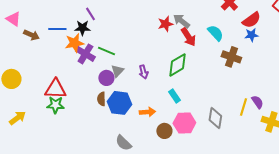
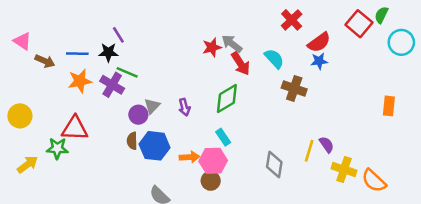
orange star: (74, 43) -> (80, 81), moved
green line: (106, 51) -> (127, 72), moved
green star: (55, 105) -> (57, 148), moved
pink hexagon: (184, 123) -> (213, 161), moved

